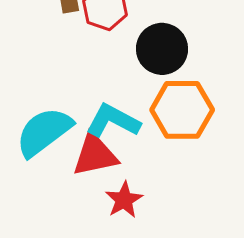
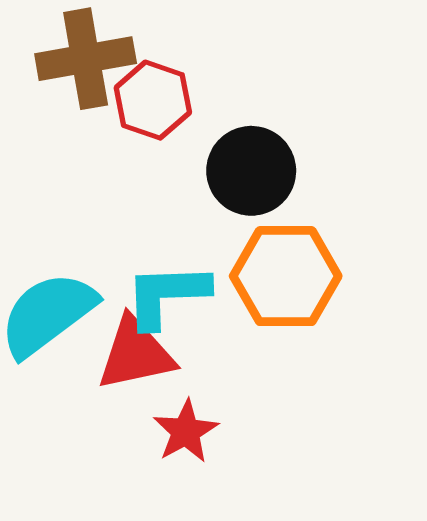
cyan L-shape: (113, 121) -> (167, 295), turned -30

